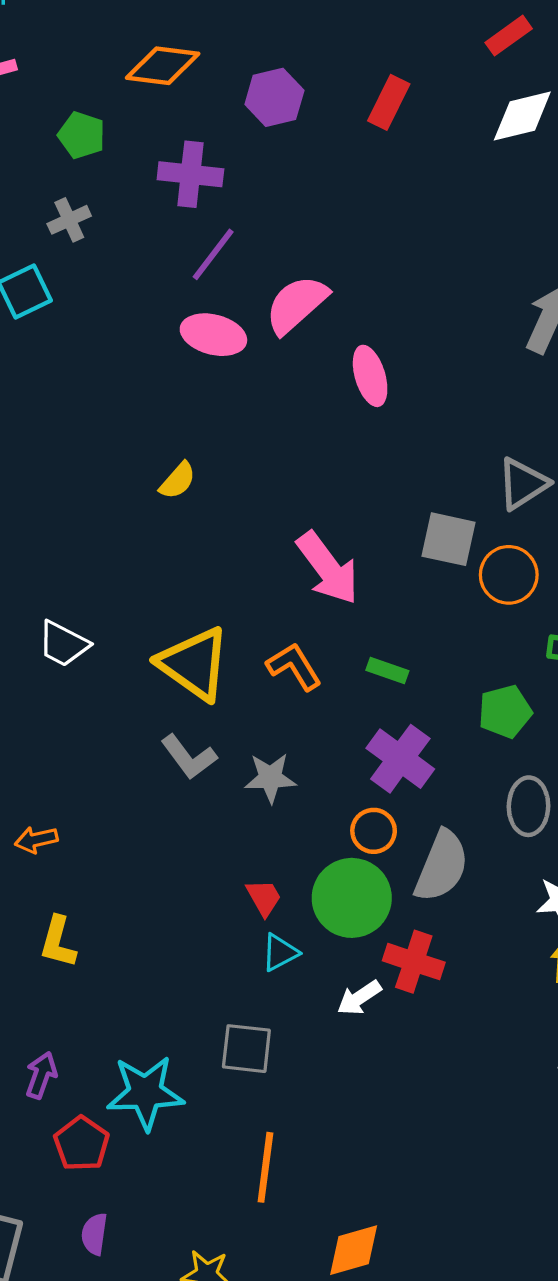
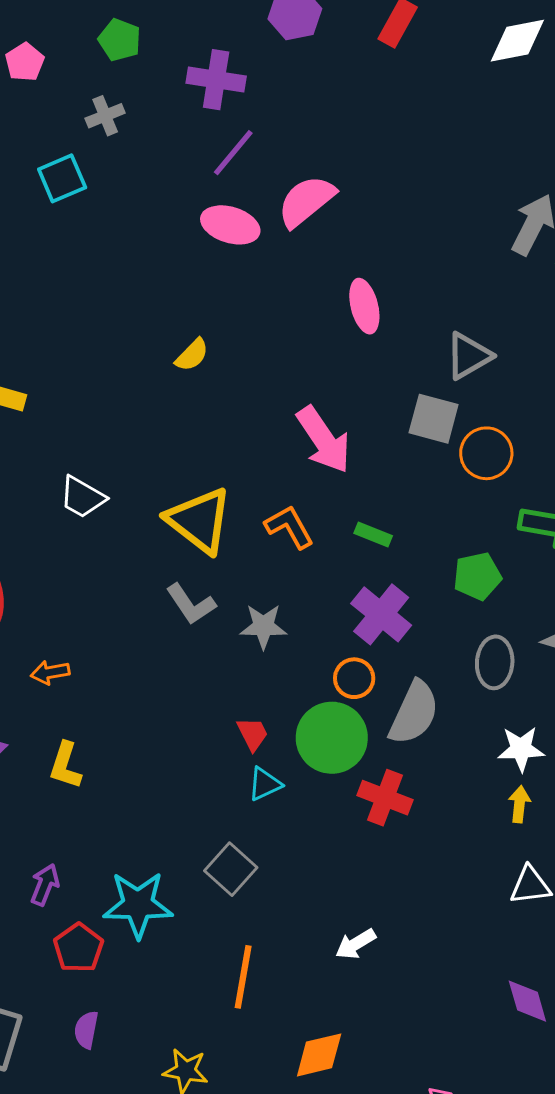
pink ellipse: (370, 376) -> (364, 306), moved
gray triangle: (523, 484) -> (469, 356), moved
white arrow: (359, 998) -> (356, 944), moved
gray square: (246, 1049) -> (231, 869), turned 33

